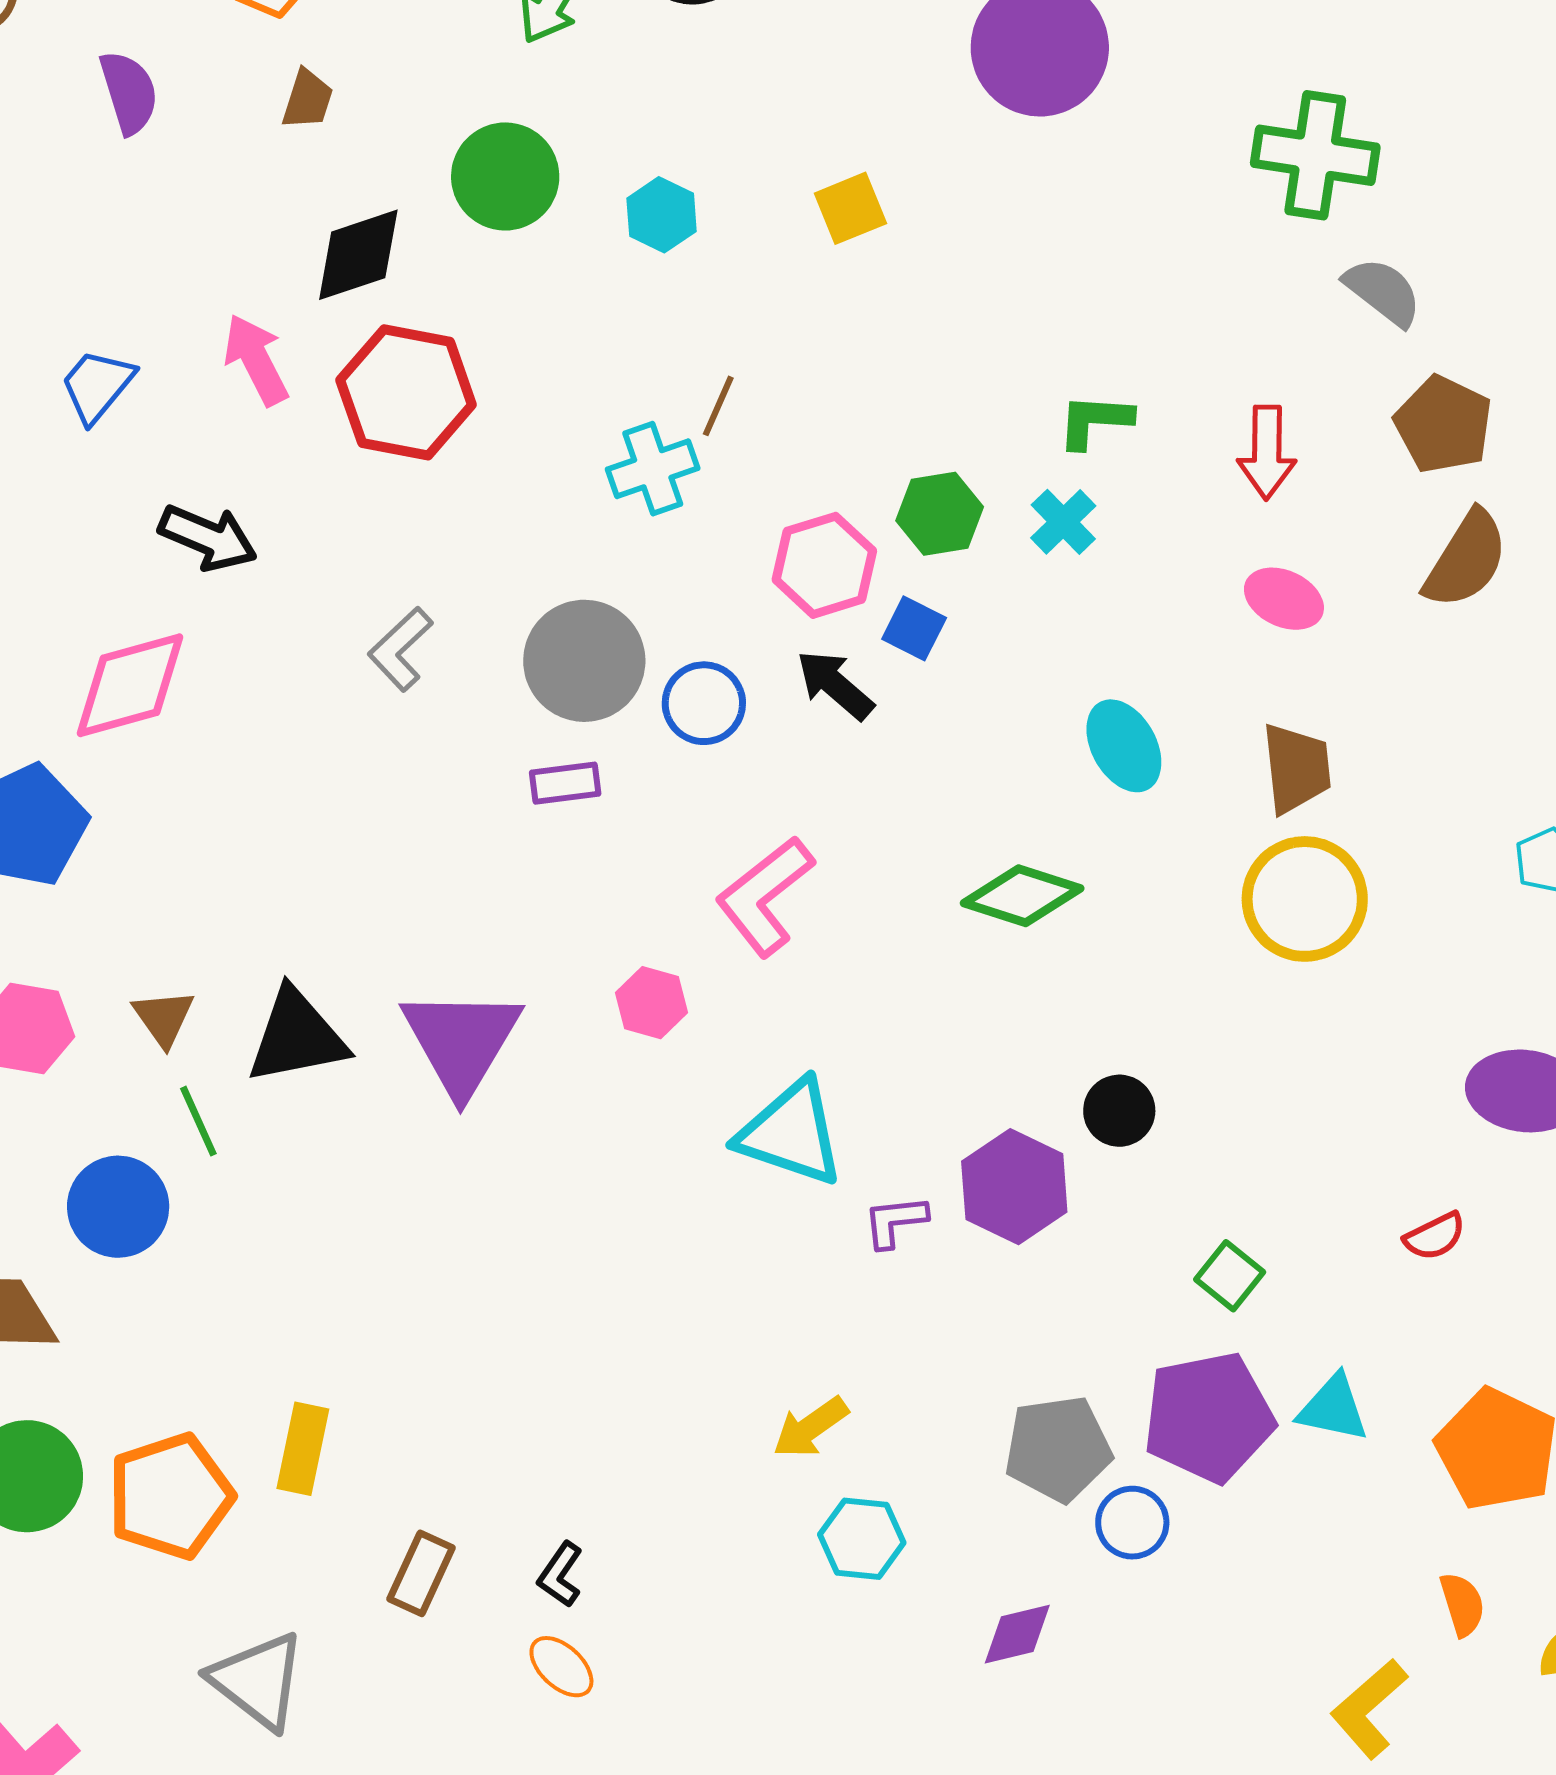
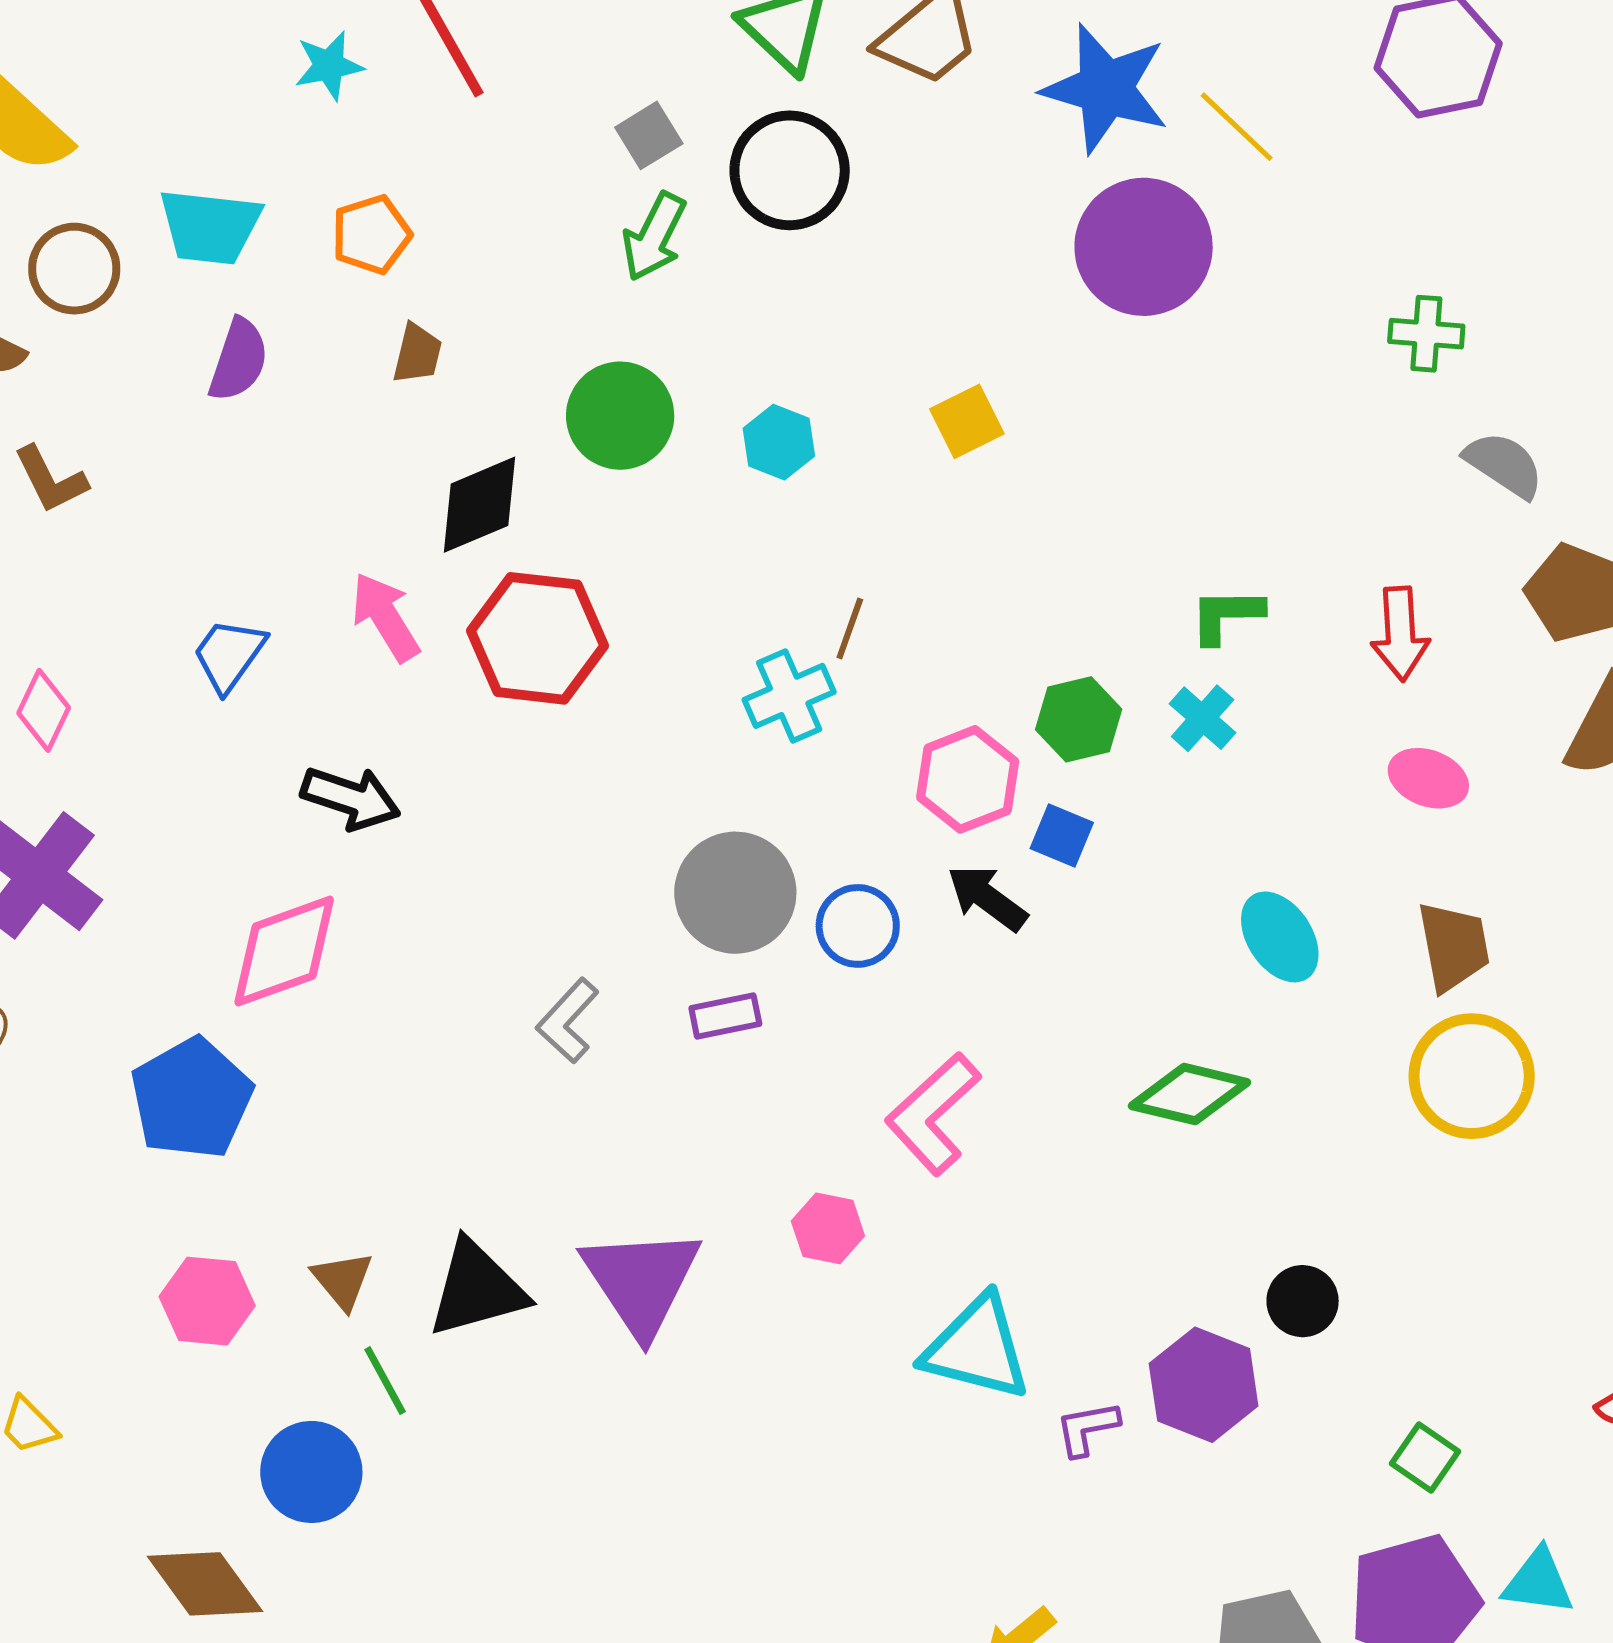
purple semicircle: (129, 92) -> (239, 360), turned 40
green cross: (1315, 155) -> (1426, 334), size x0.6
gray L-shape: (400, 649) -> (568, 1021), moved

